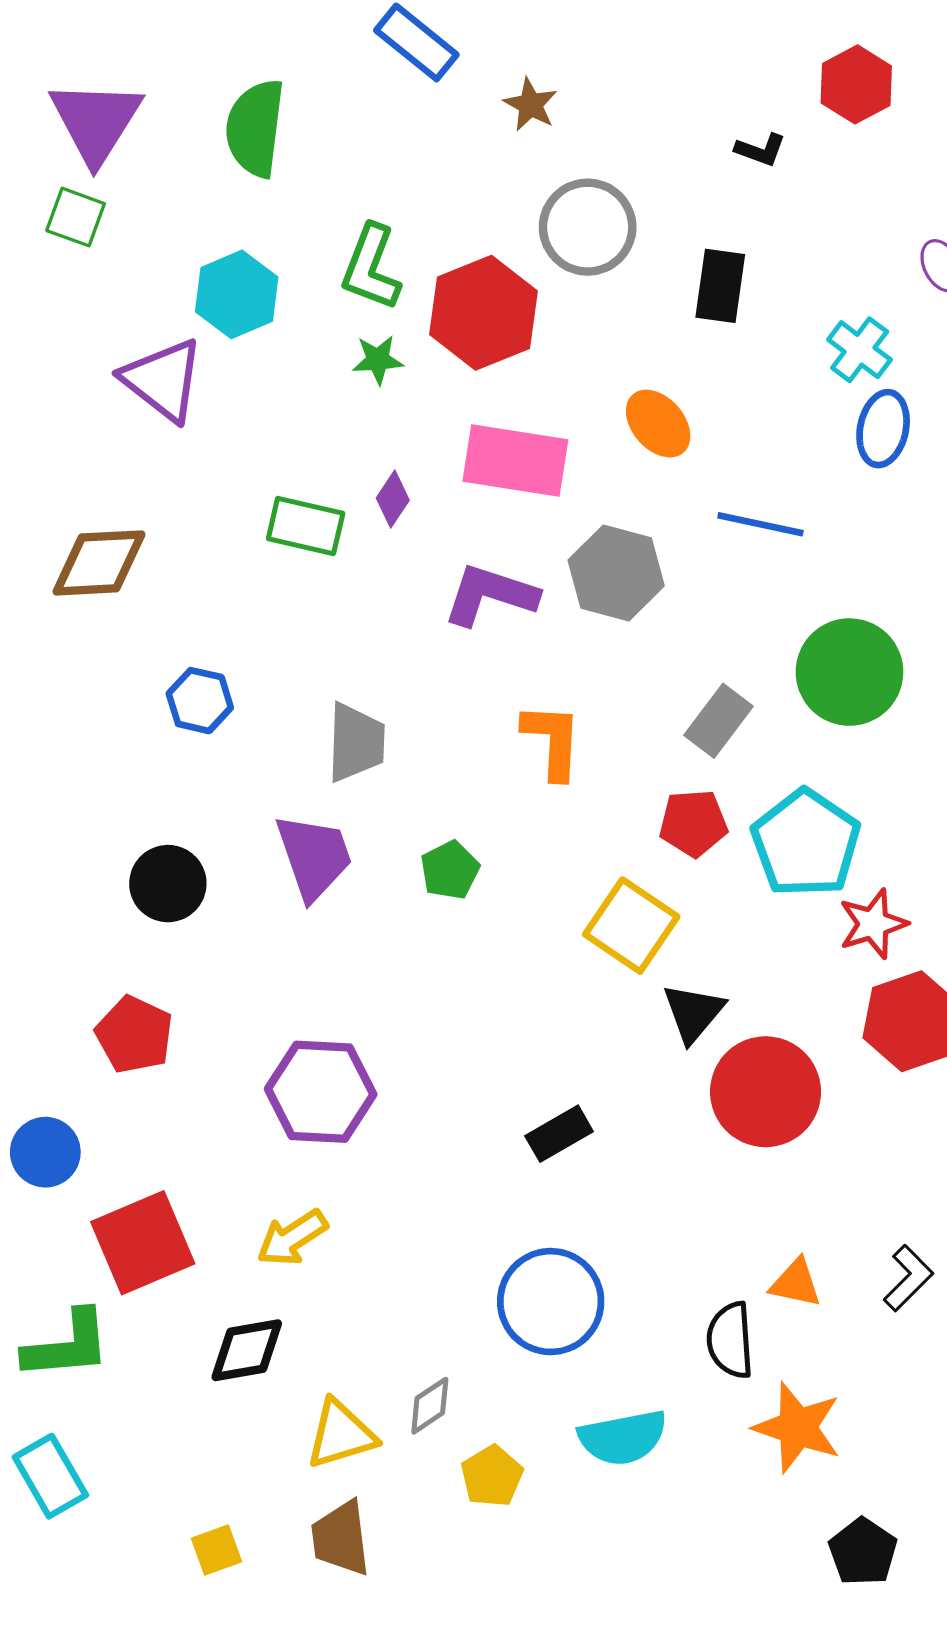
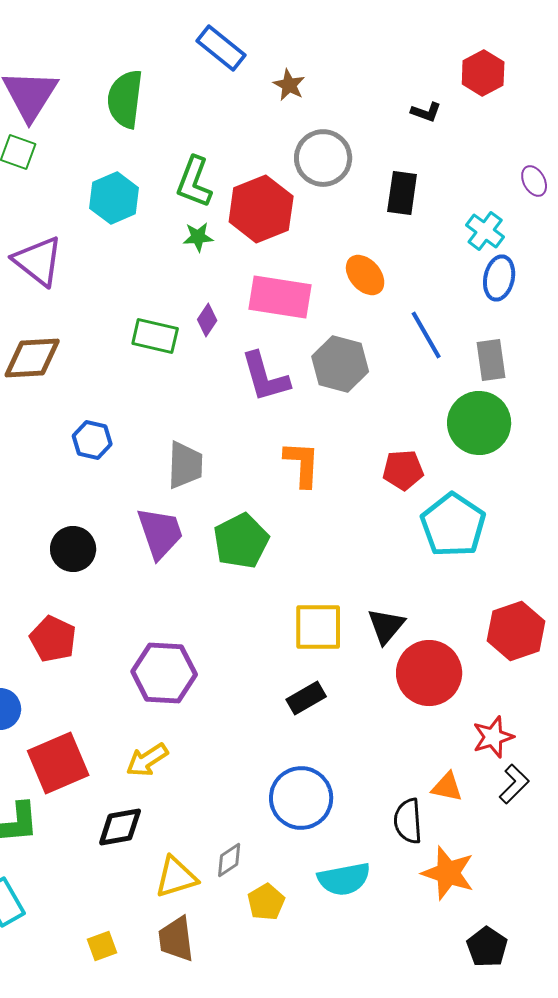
purple triangle: (163, 380) -> (38, 261), moved
blue line: (760, 524) -> (426, 335), turned 48
purple L-shape: (490, 595) -> (265, 377), turned -124
gray rectangle: (719, 721) -> (491, 360), moved, turned -45
red pentagon: (693, 823) -> (403, 470), moved
green pentagon: (450, 870) -> (241, 541), size x1.6
red star: (873, 924) -> (493, 737), moved
yellow square: (631, 926) -> (318, 627), moved, turned -34

